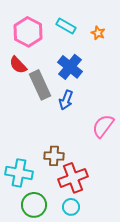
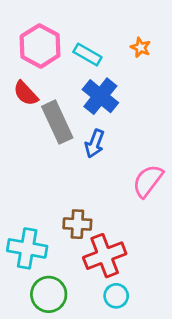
cyan rectangle: (66, 26) -> (87, 55), moved
cyan circle: (71, 207) -> (116, 296), moved

